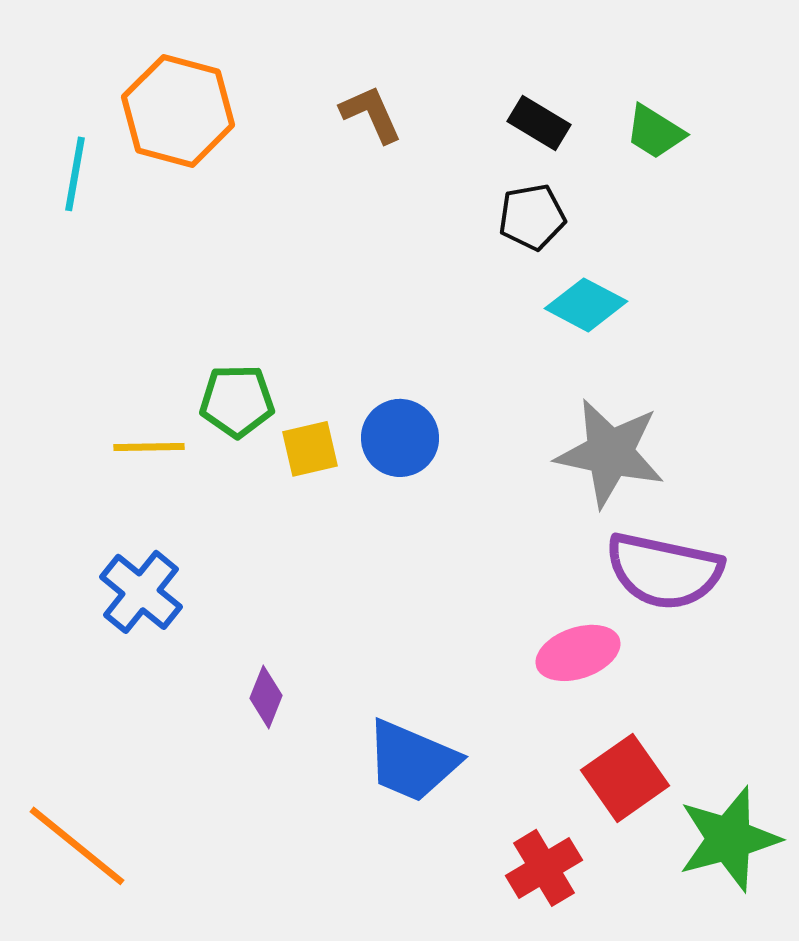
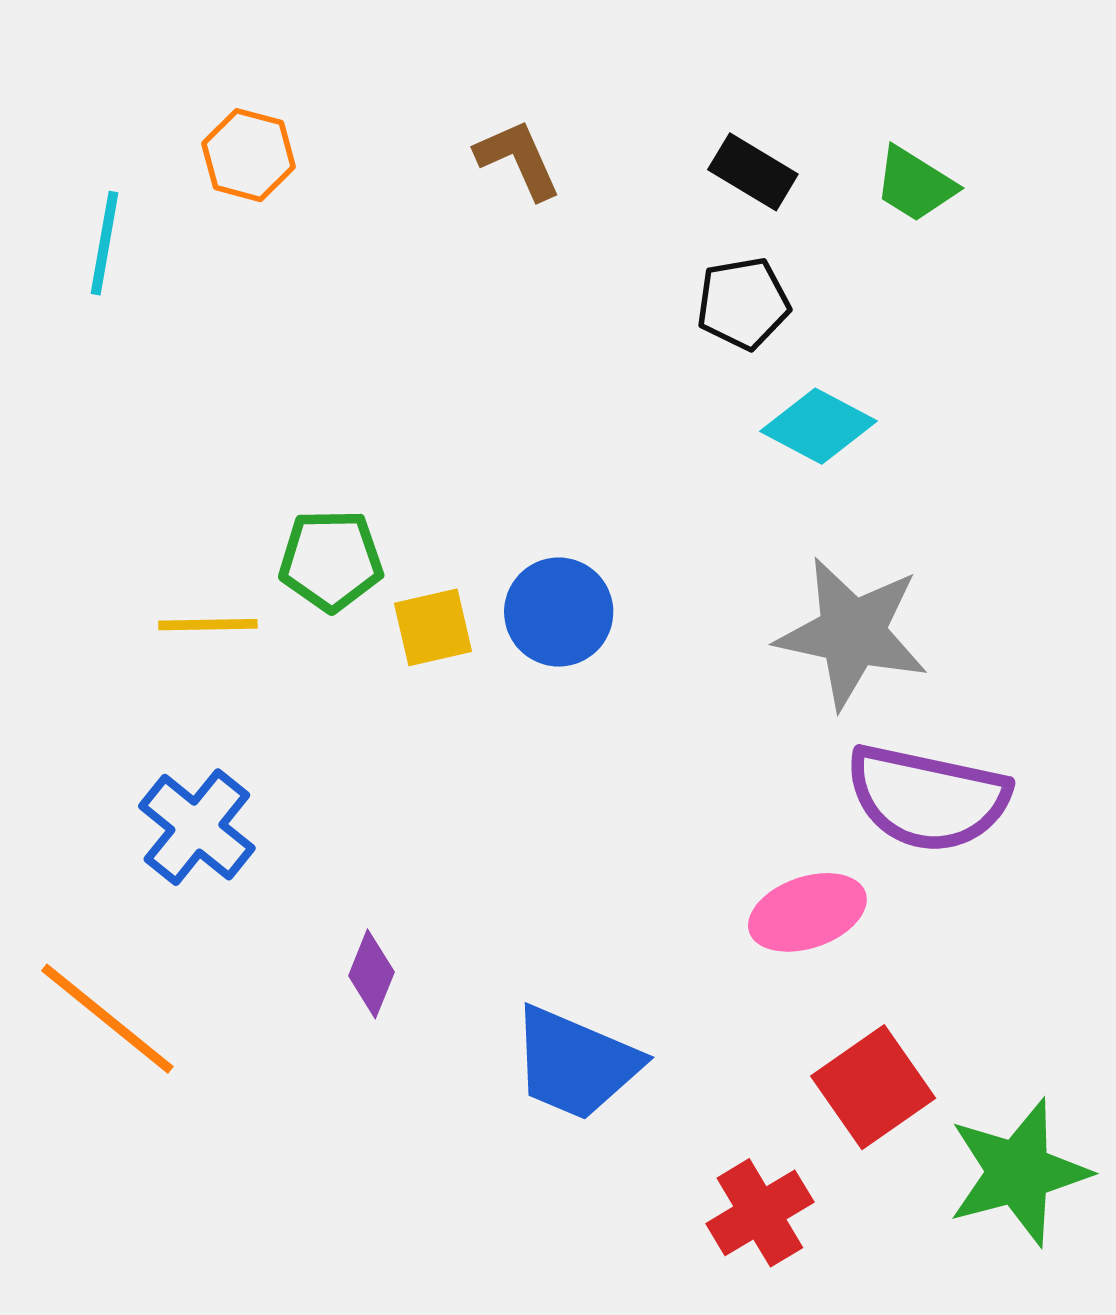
orange hexagon: (178, 111) -> (248, 155), size x0.6
orange line: (77, 846) -> (107, 1019), moved

